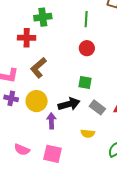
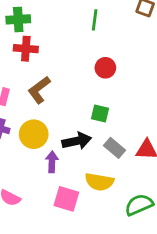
green cross: (43, 17) -> (18, 19), moved
green line: (86, 19) -> (95, 20), moved
yellow semicircle: (88, 133) -> (99, 182), size x1.5
pink square: (52, 154) -> (66, 199), moved

